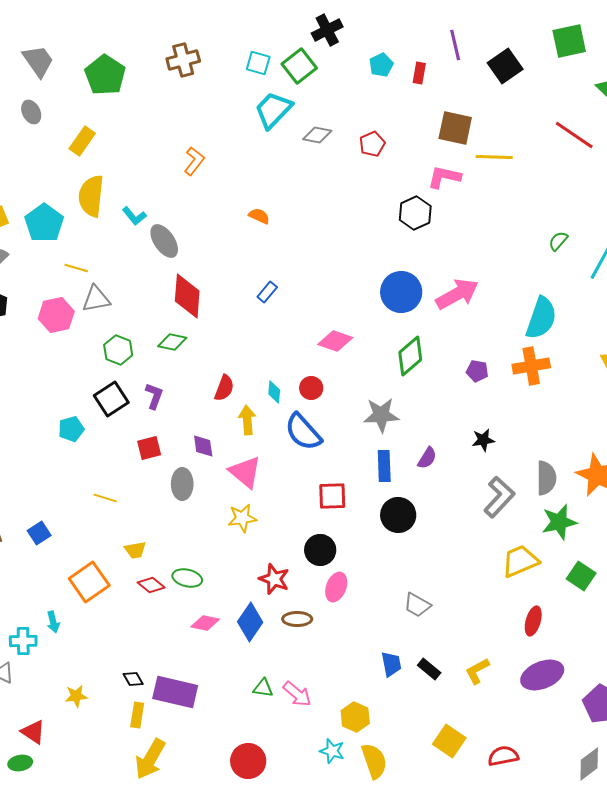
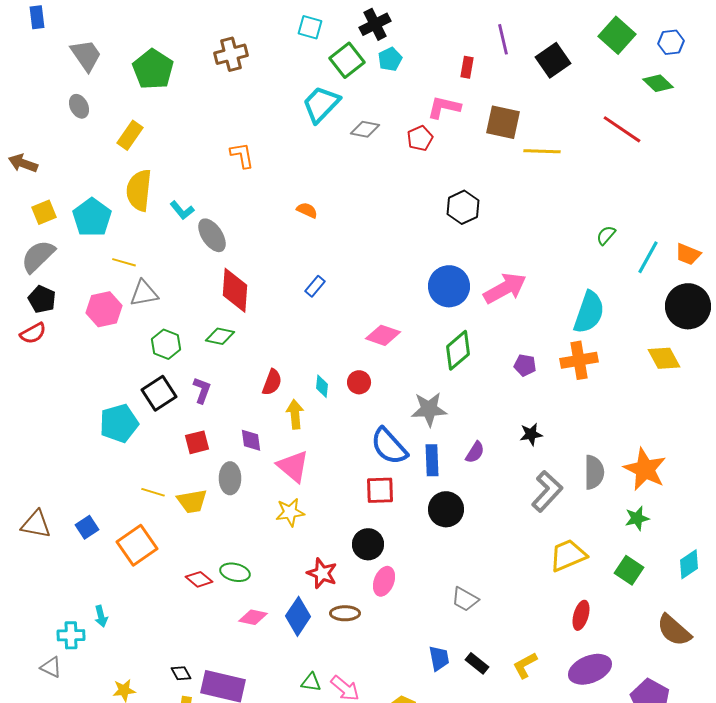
green square: (569, 41) -> (617, 35), turned -36
cyan square: (258, 63) -> (310, 27), moved
cyan pentagon: (381, 65) -> (390, 59), moved
orange L-shape: (194, 161) -> (242, 155), turned -48
pink L-shape: (444, 177) -> (444, 107), moved
cyan pentagon: (71, 429) -> (119, 423), size x1.5
blue semicircle: (303, 432) -> (389, 446), moved
green star: (559, 522) -> (637, 518), moved, size x0.7
yellow trapezoid: (135, 550) -> (192, 501), moved, size x1.4
orange square: (89, 582) -> (137, 545), moved

